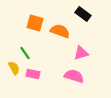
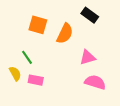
orange semicircle: (60, 31) -> (65, 34), turned 96
pink semicircle: (74, 76) -> (95, 82), moved

